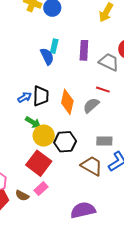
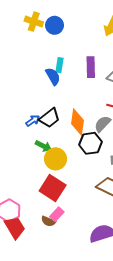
black trapezoid: (41, 96) -> (50, 118), turned 55
black hexagon: (65, 142) -> (90, 143), moved
brown semicircle: (22, 196) -> (48, 221), moved

